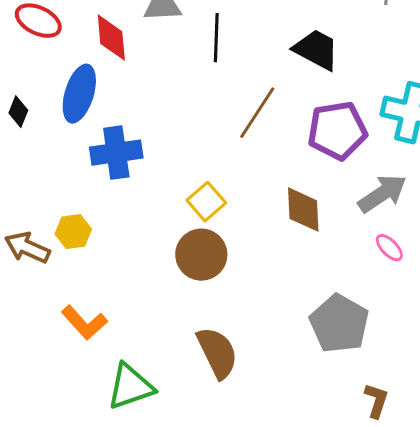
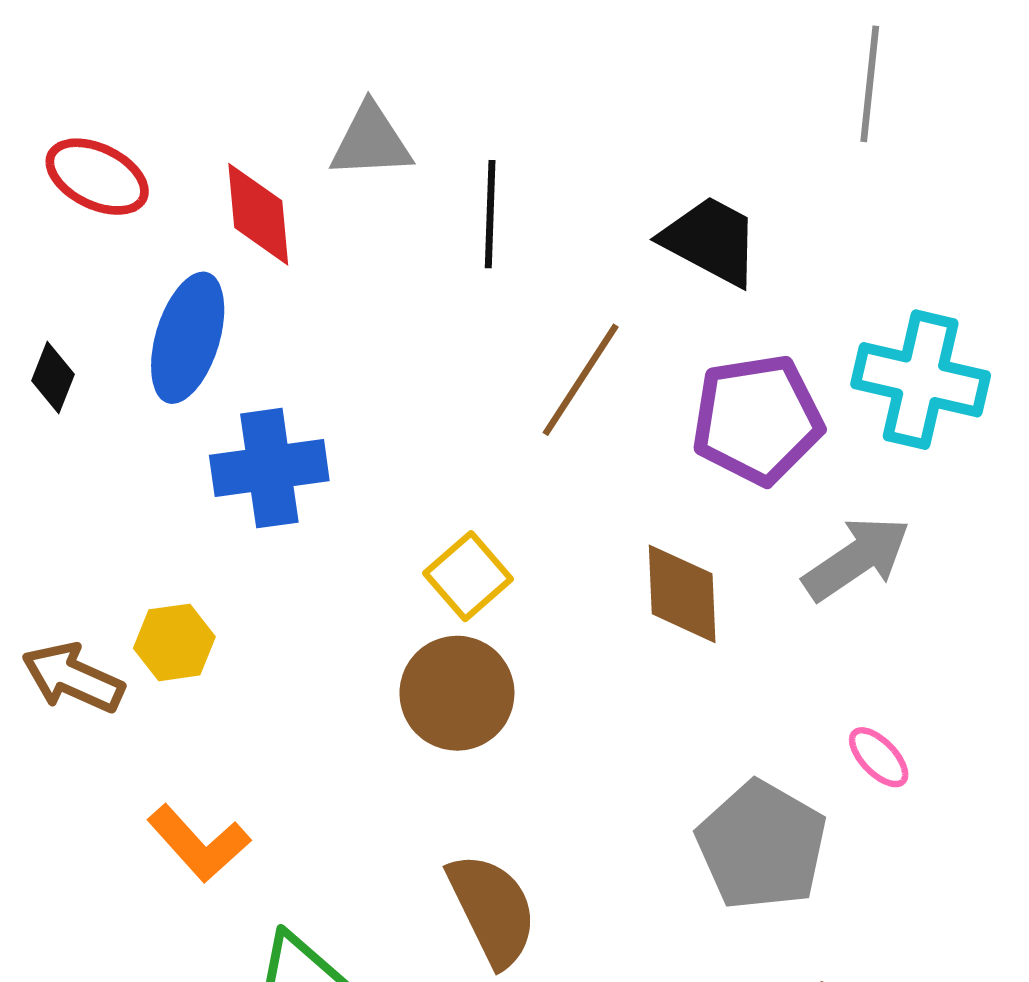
pink ellipse: (389, 248) -> (879, 757), moved

